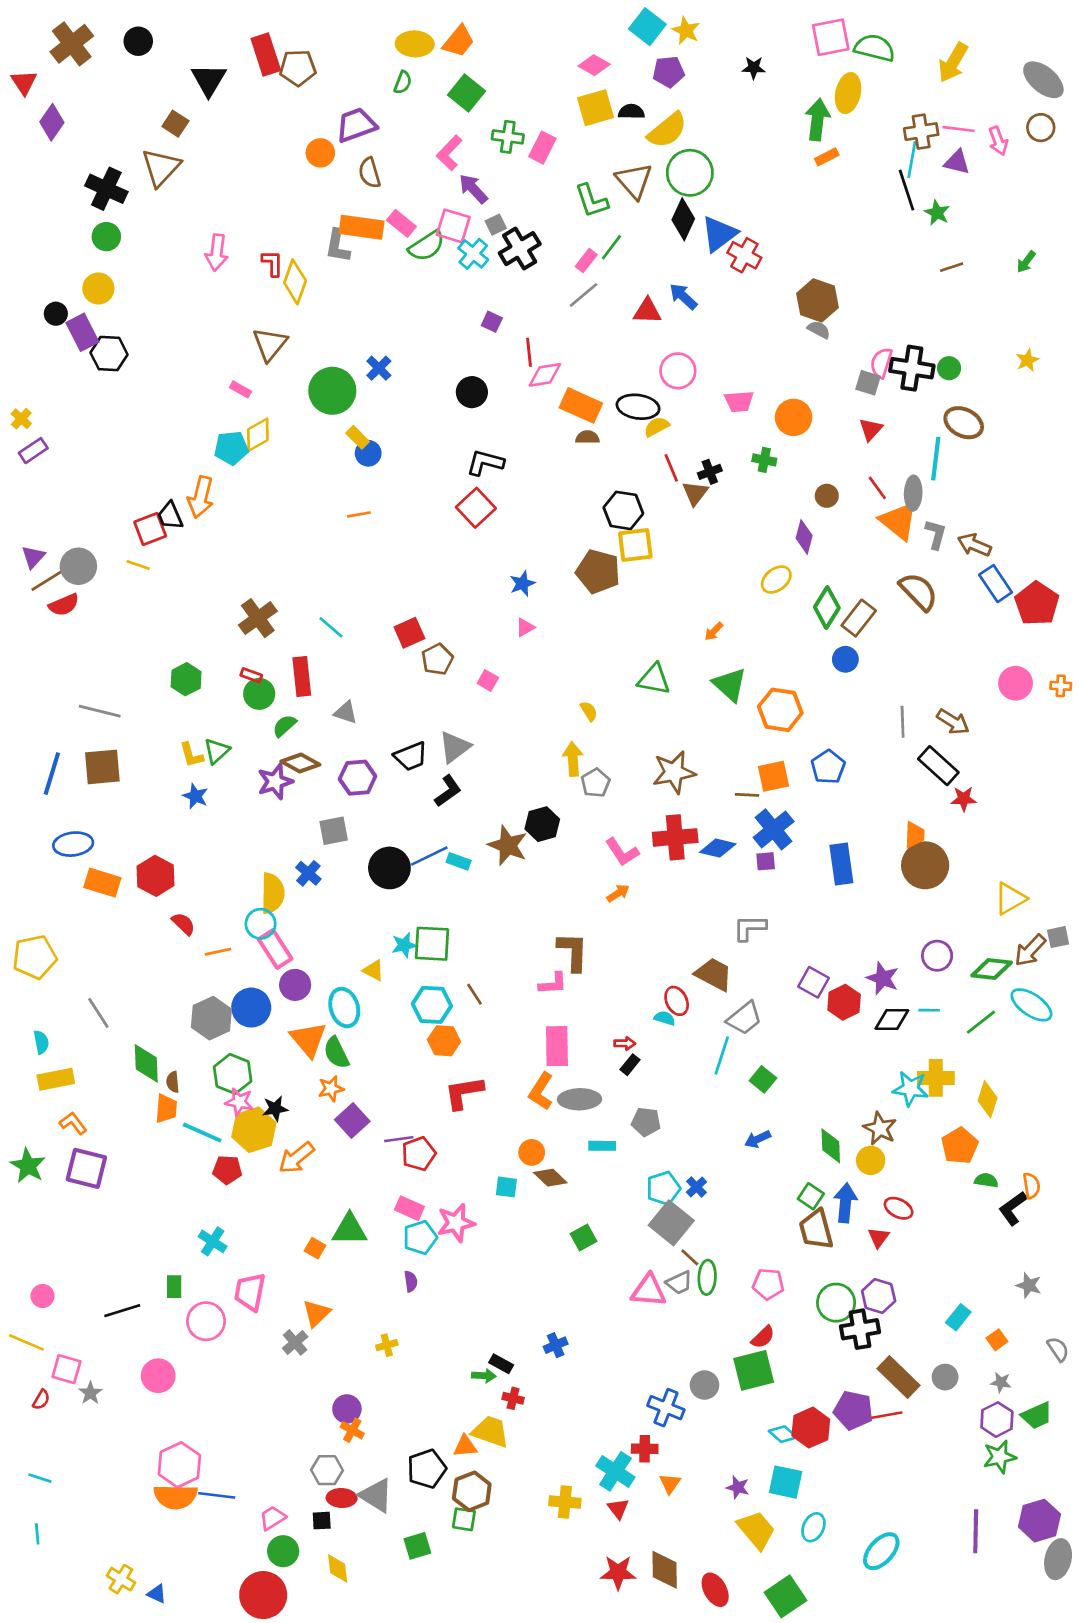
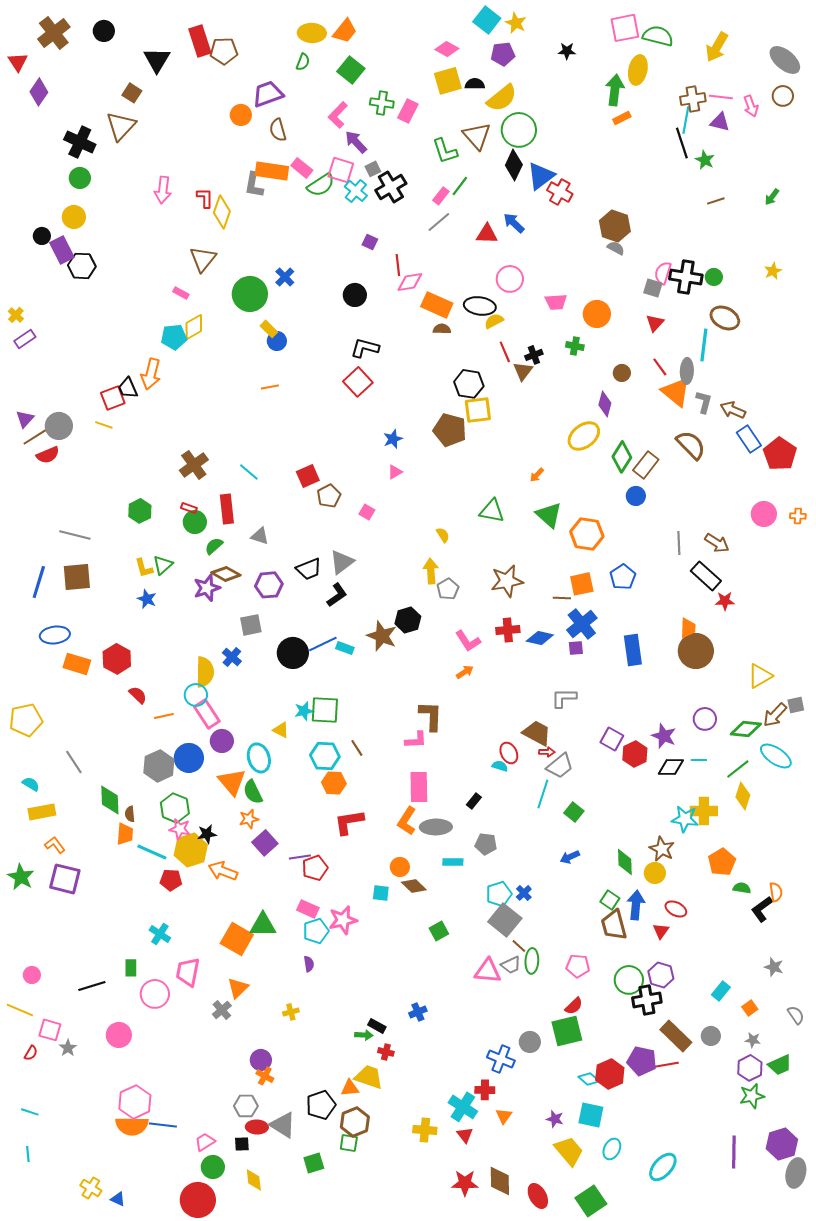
yellow ellipse: (776, 580) -> (584, 436), size x1.4
red cross: (675, 837) -> (508, 630), size x0.7
cyan semicircle: (41, 1042) -> (31, 784), turned -48
red arrow: (625, 1043) -> (547, 752), moved
yellow diamond: (988, 1099) -> (743, 796), moved
orange arrow: (296, 1158) -> (223, 871), turned 60
orange square: (315, 1248) -> (237, 939), size x2.0

